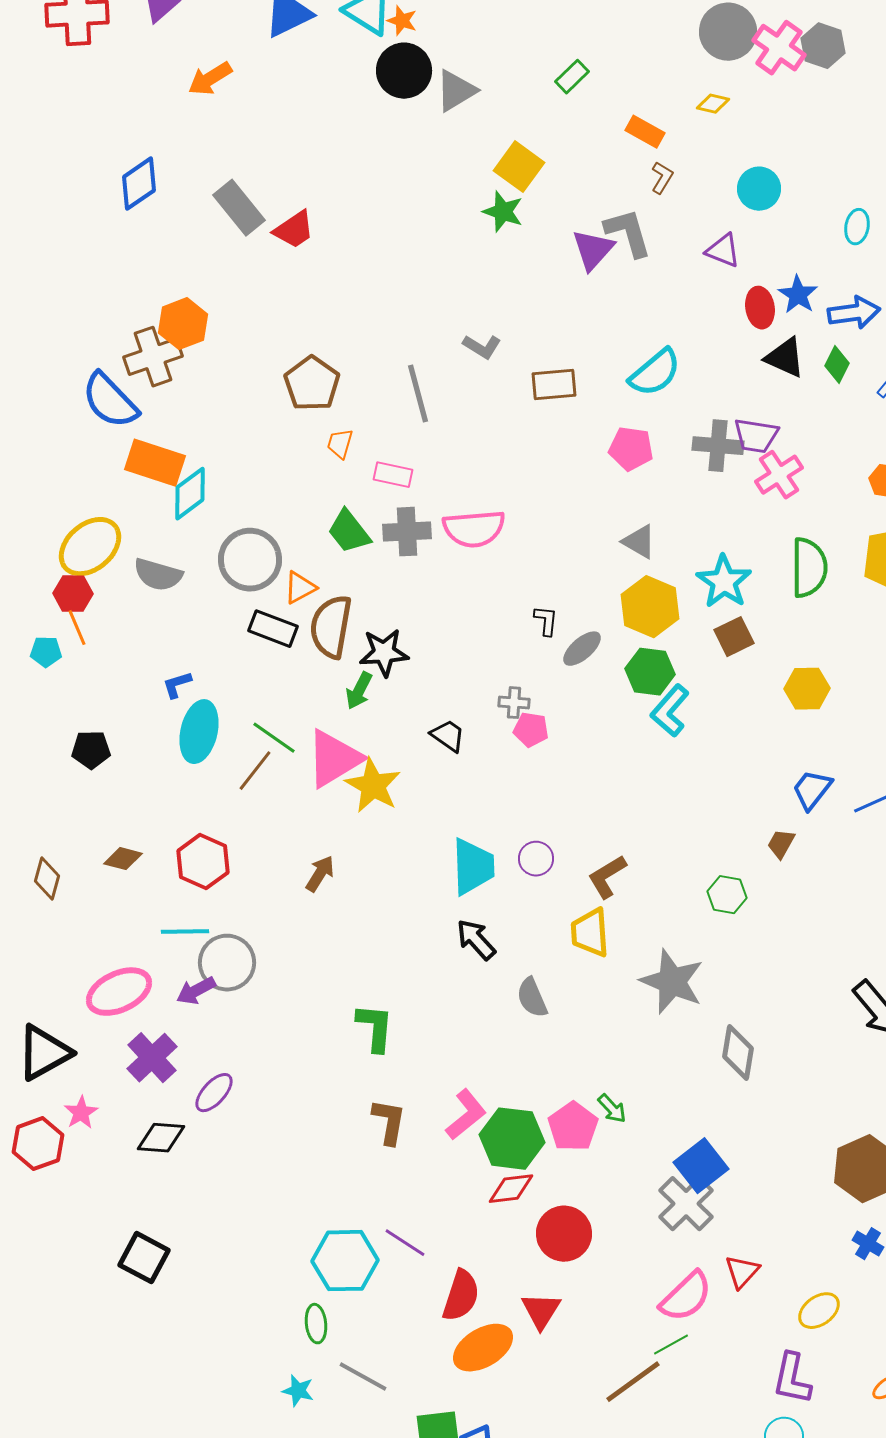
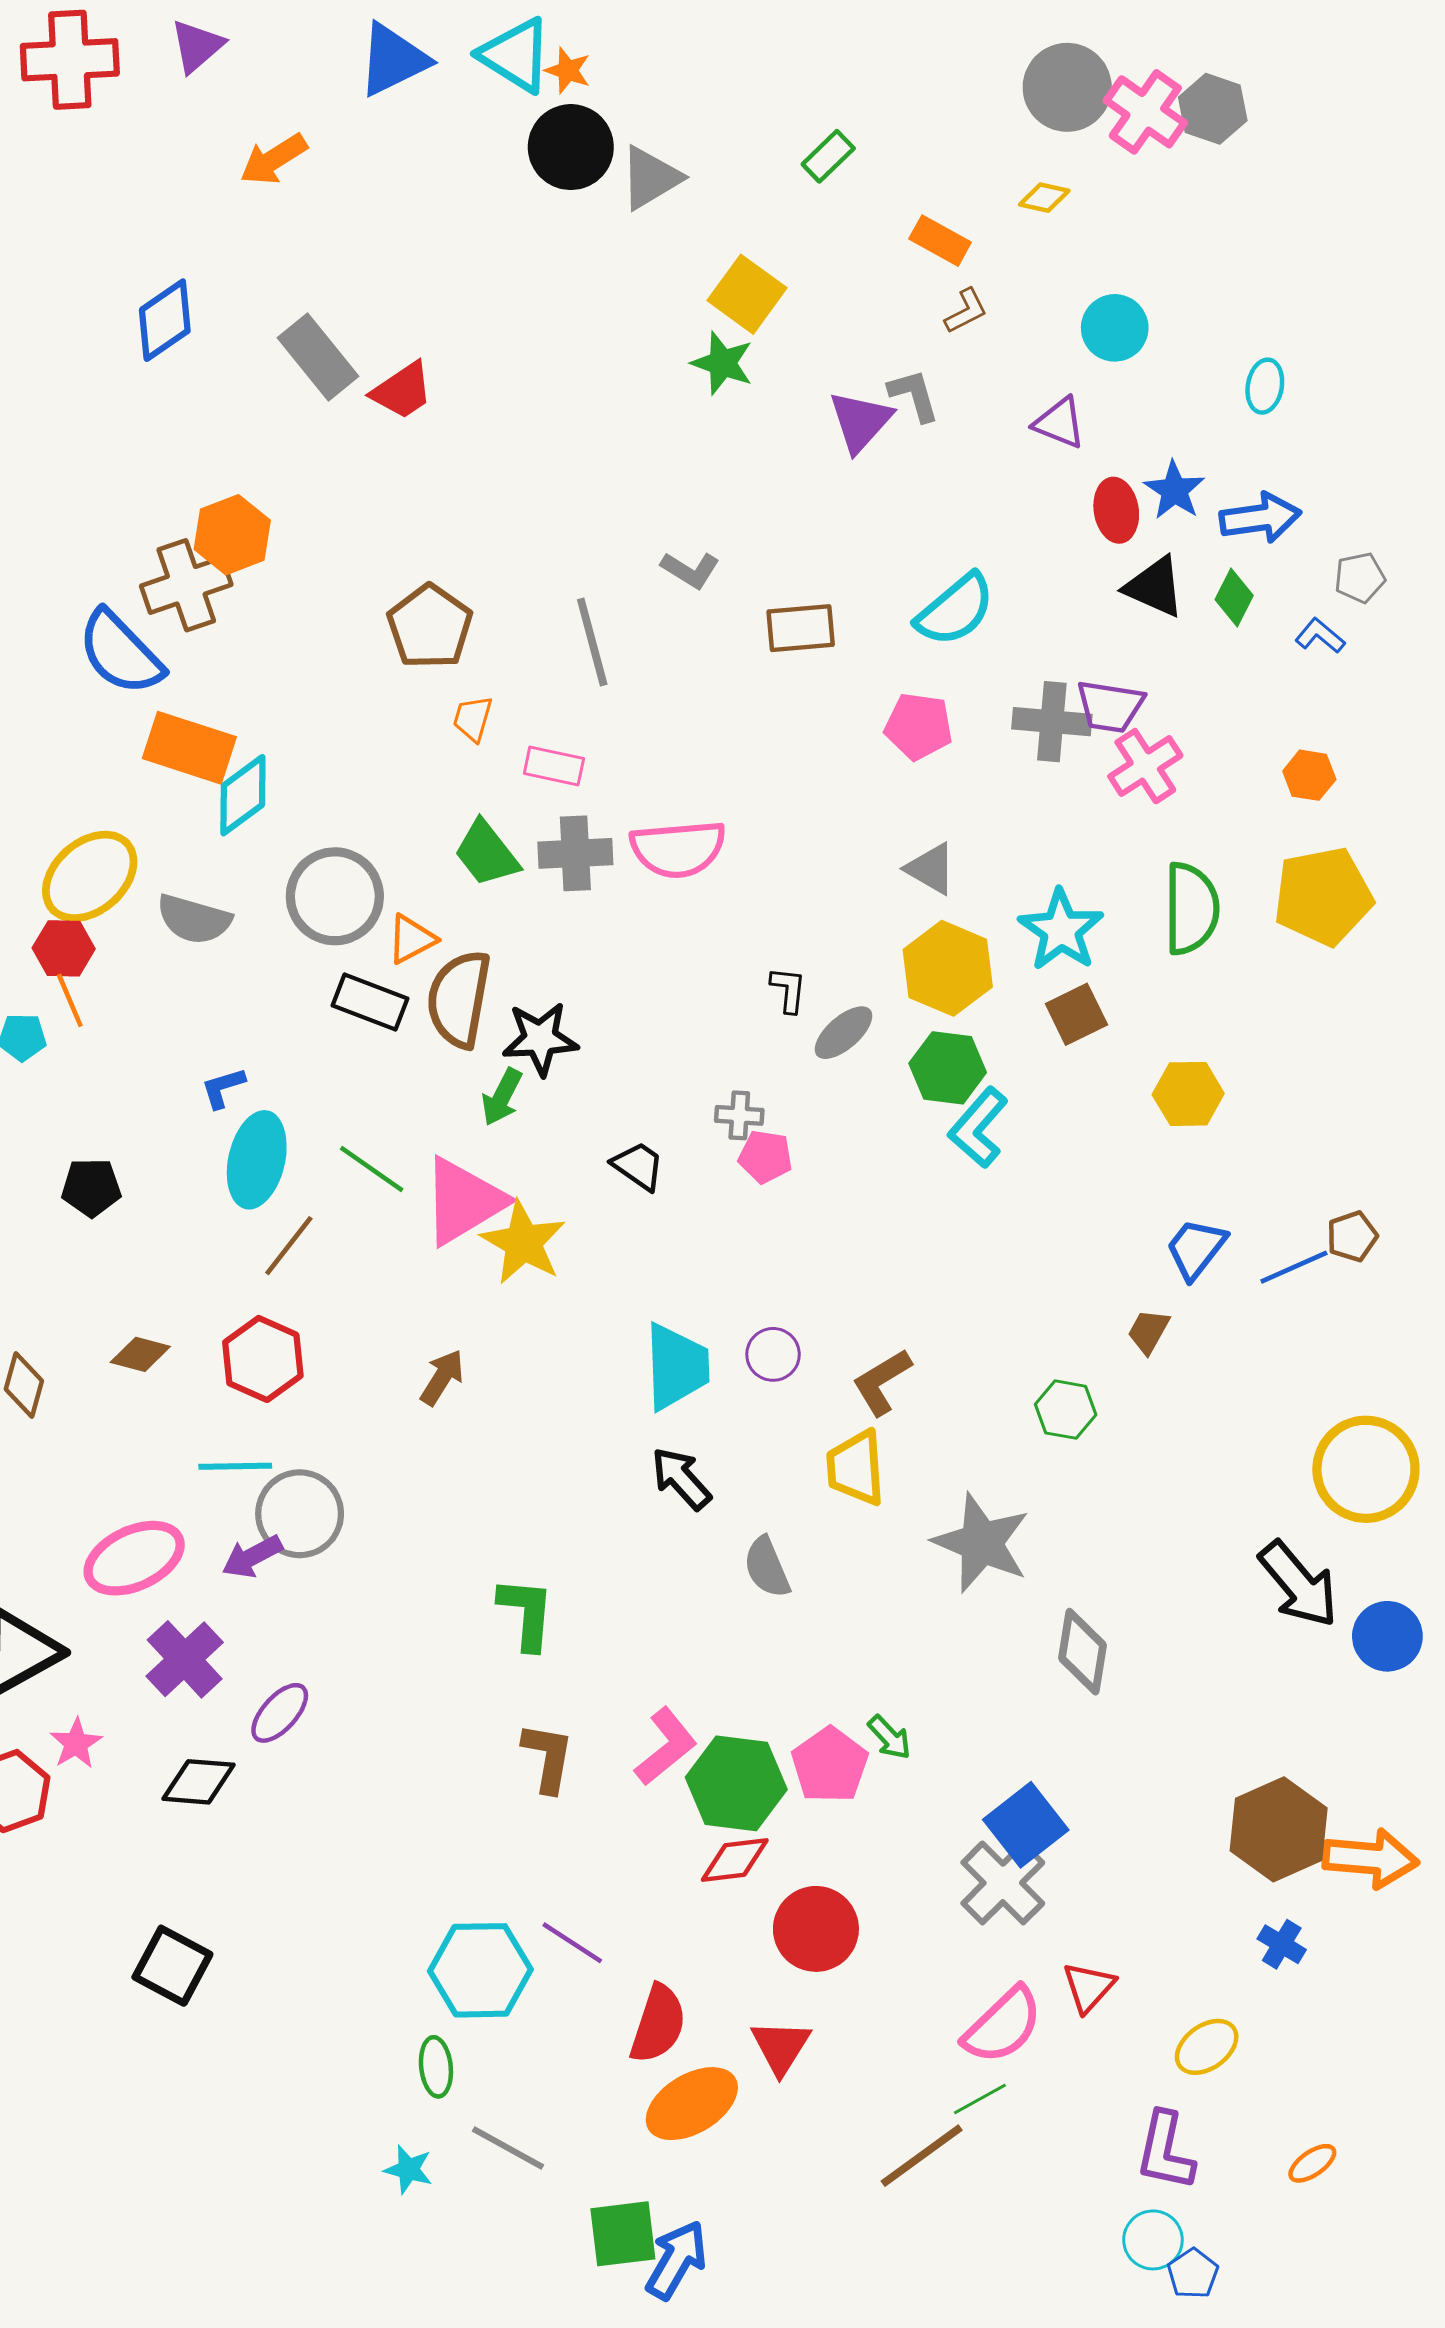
brown L-shape: (662, 178) -> (966, 311), turned 32
gray L-shape: (628, 233) -> (914, 395), size x0.7
brown line: (255, 771) -> (289, 1246), moved

